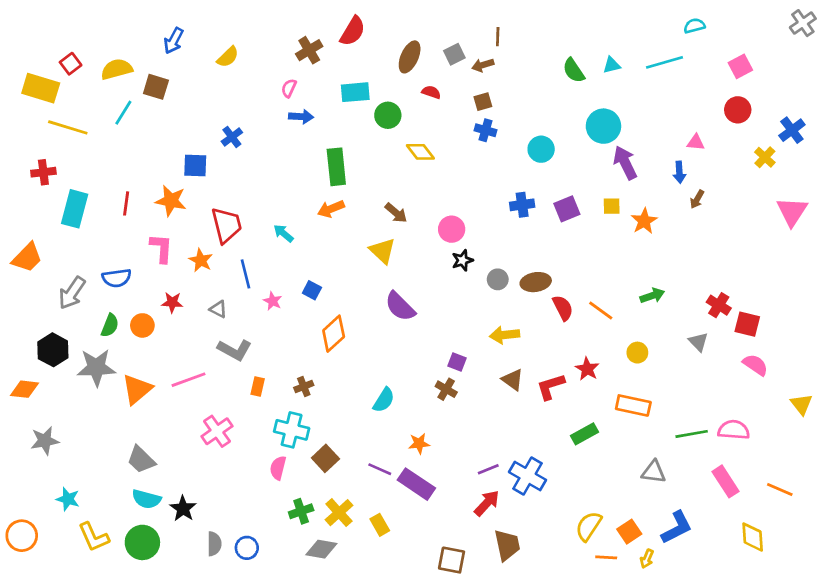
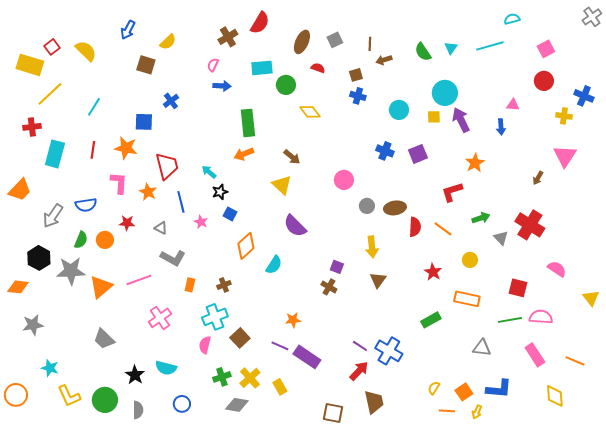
brown line: (498, 37) -> (370, 44), moved
brown arrow: (483, 65) -> (384, 60), moved
cyan triangle: (612, 65) -> (451, 48), turned -40
yellow semicircle: (117, 69) -> (86, 51), turned 60
brown square: (156, 87) -> (146, 65), moved
cyan line: (123, 113) -> (94, 107), moved
yellow line: (68, 127) -> (50, 94), turned -60
blue cross: (792, 130) -> (584, 96), turned -30
yellow cross: (765, 157) -> (564, 116), turned -35
brown arrow: (697, 199) -> (538, 178), moved
blue cross: (522, 205) -> (385, 151), turned 30
yellow square: (612, 206) -> (434, 117), moved
pink triangle: (792, 212) -> (565, 156), moved
pink circle: (452, 229) -> (344, 180), moved
black star: (462, 260) -> (220, 192), moved
red cross: (719, 305) -> (530, 225), size x1.6
red semicircle: (563, 308) -> (415, 227), turned 30
red square: (747, 324) -> (518, 288), moved
yellow arrow: (504, 335) -> (372, 247), turned -90
gray triangle: (698, 342) -> (501, 238), moved
brown triangle: (513, 380) -> (378, 280), turned 30
red L-shape: (551, 386) -> (452, 192), moved
cyan semicircle: (384, 400) -> (274, 265), moved
cyan cross: (292, 430) -> (215, 317), turned -35
orange star: (419, 443) -> (293, 320), moved
purple line: (488, 469) -> (360, 346), turned 56
cyan semicircle: (146, 499) -> (166, 368), moved
yellow semicircle: (589, 526) -> (434, 388), size x0.6
blue L-shape: (677, 528) -> (499, 389), turned 32
gray semicircle: (214, 544) -> (138, 410), moved

